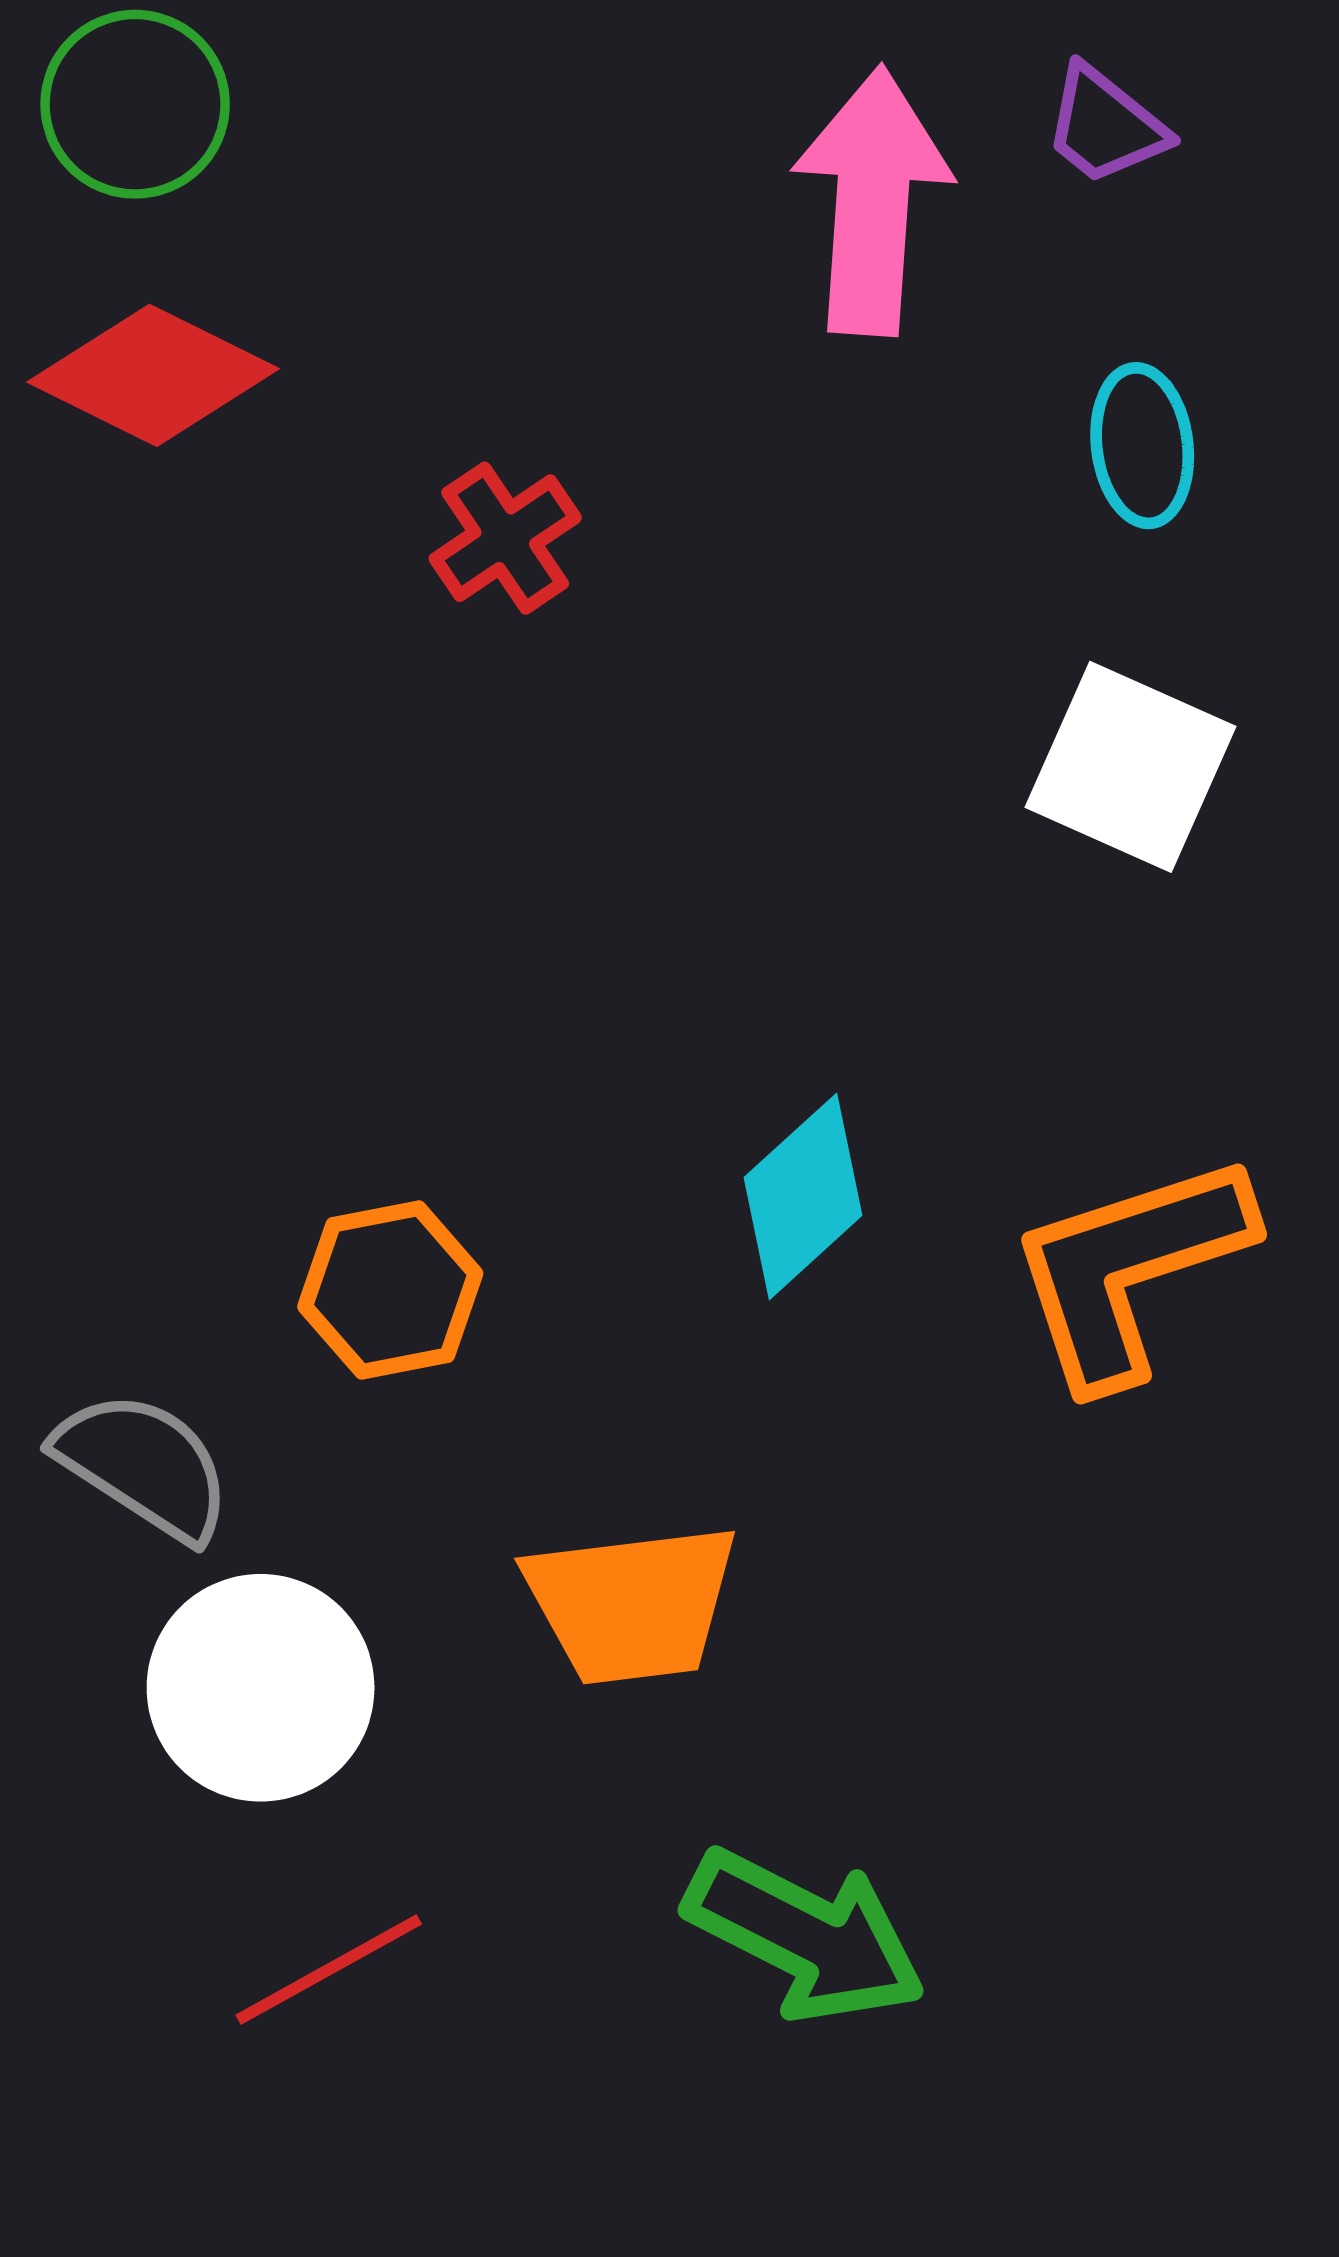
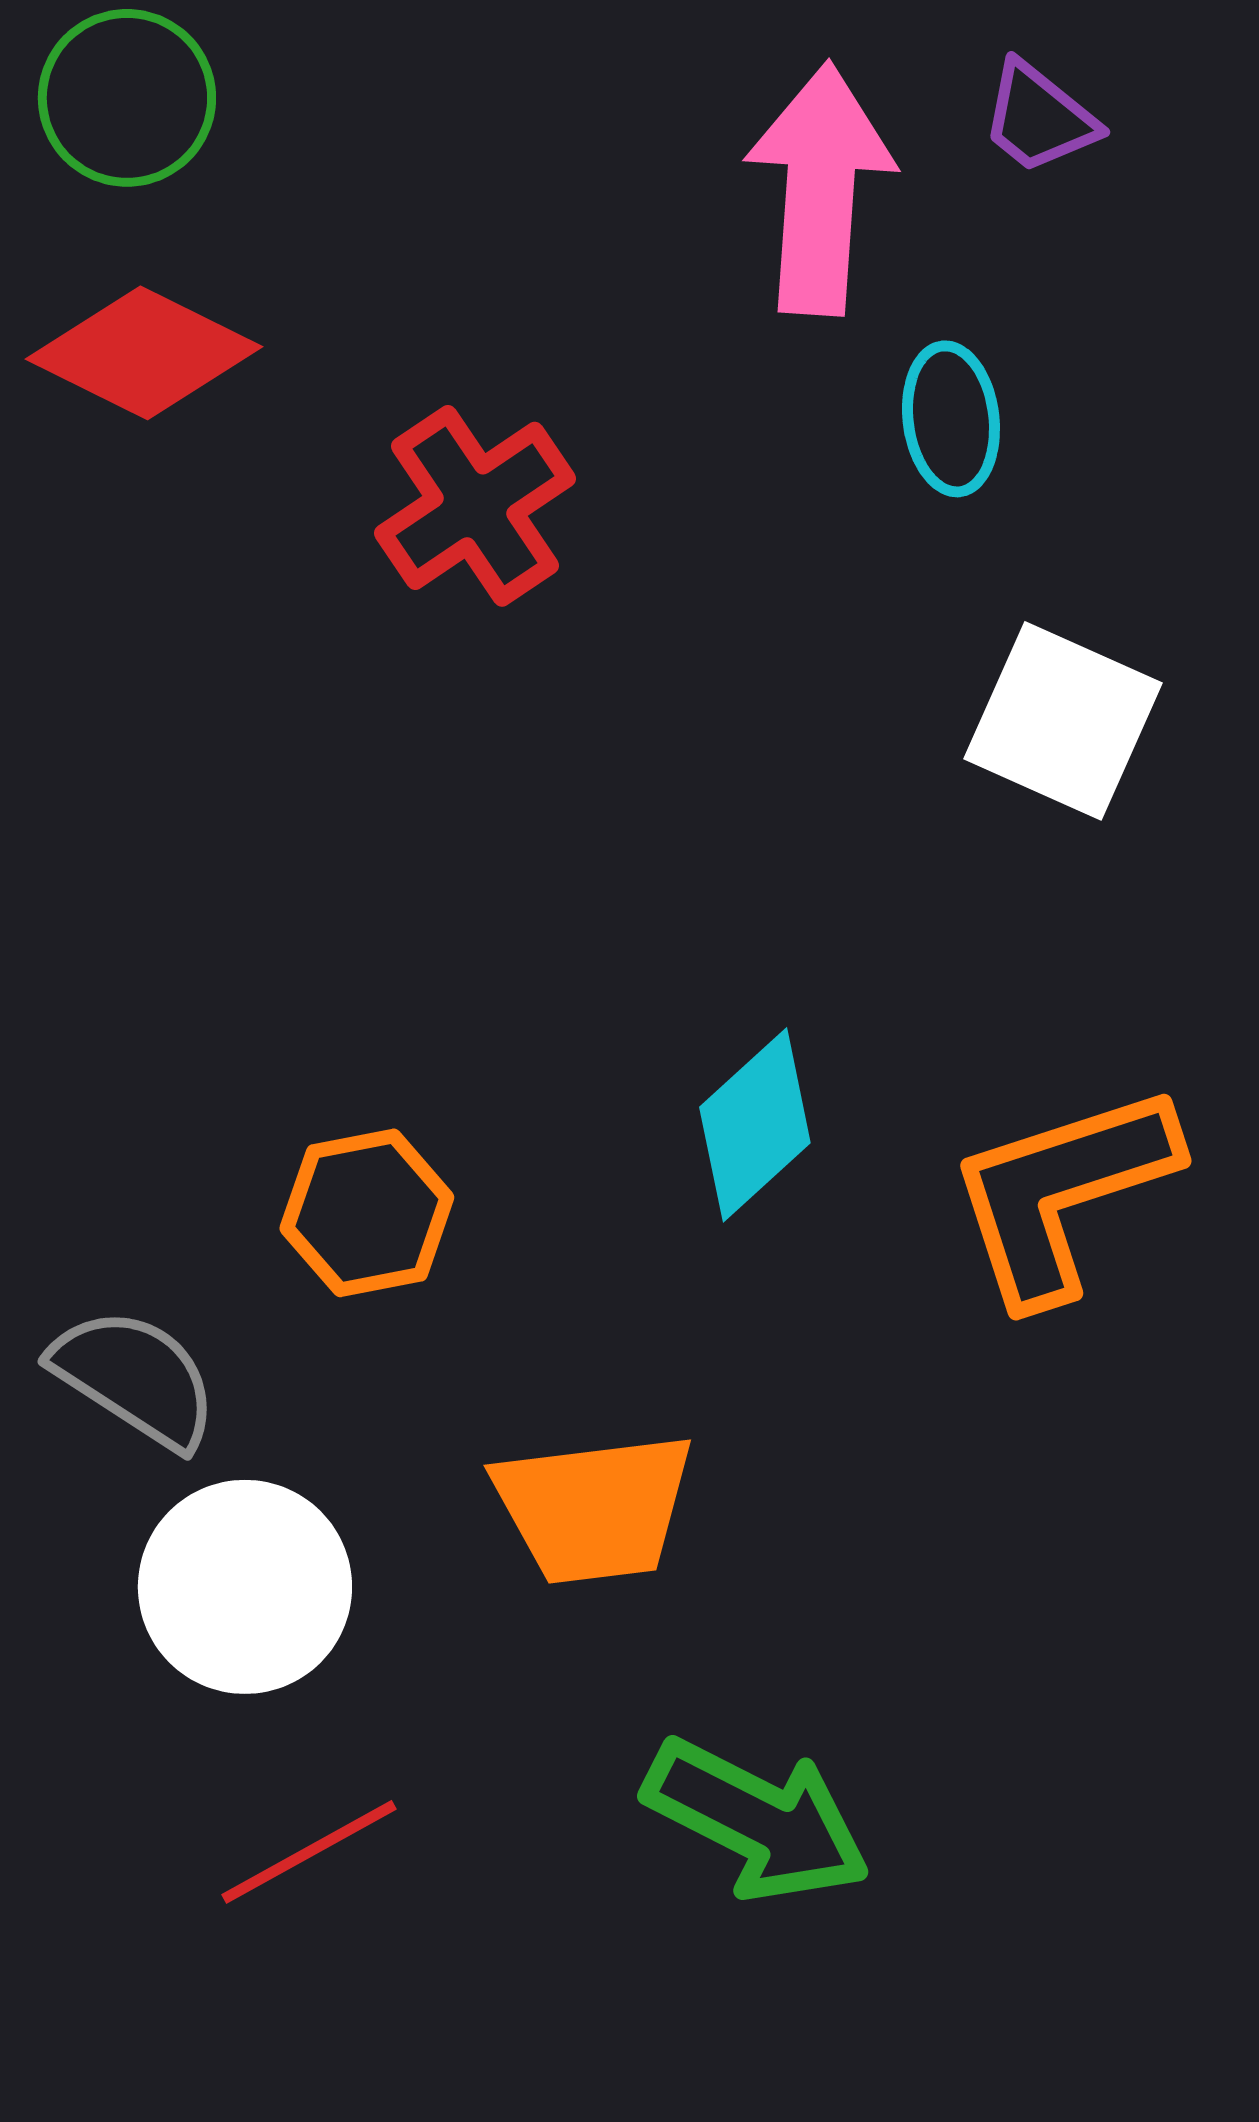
cyan ellipse: (1142, 446) -> (951, 419), moved
red cross: (505, 538) -> (475, 506), size x1.4

